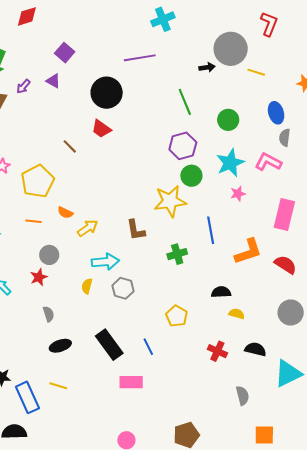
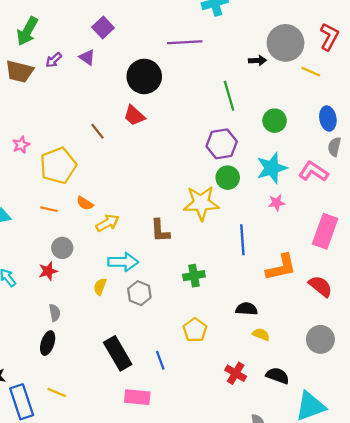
red L-shape: (269, 24) -> (329, 37), moved
green cross: (177, 254) -> (194, 276), moved
black ellipse: (60, 346) -> (48, 343), moved, turned -60

